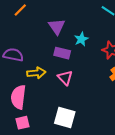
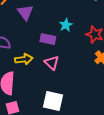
purple triangle: (57, 26) -> (25, 12), moved

